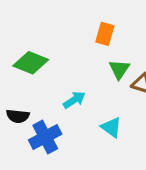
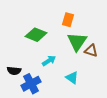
green diamond: (31, 63) -> (36, 35), moved
green triangle: (119, 69) -> (77, 42), size x1.5

